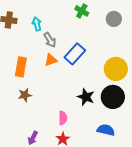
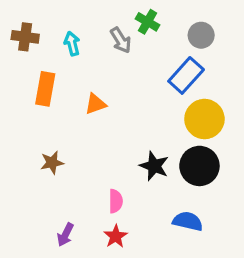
gray arrow: (50, 40) -> (121, 40), moved
blue rectangle: (75, 54) -> (186, 75), moved
orange rectangle: (21, 67) -> (45, 89), moved

